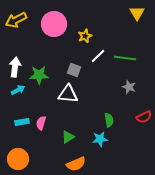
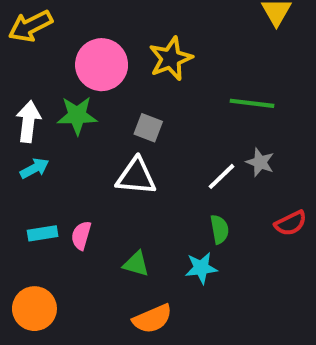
pink circle: (54, 24) -> (102, 65), moved
yellow star: (85, 36) -> (171, 59), size x1.5
white line: (98, 56) -> (221, 176), moved
green star: (39, 75) -> (77, 115), moved
green triangle: (68, 137) -> (136, 264), turned 48

